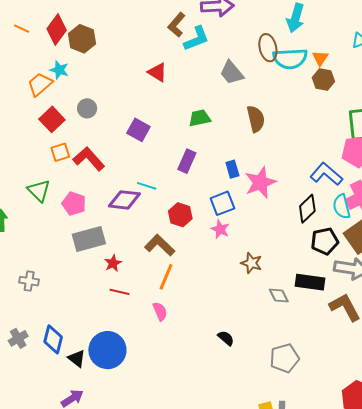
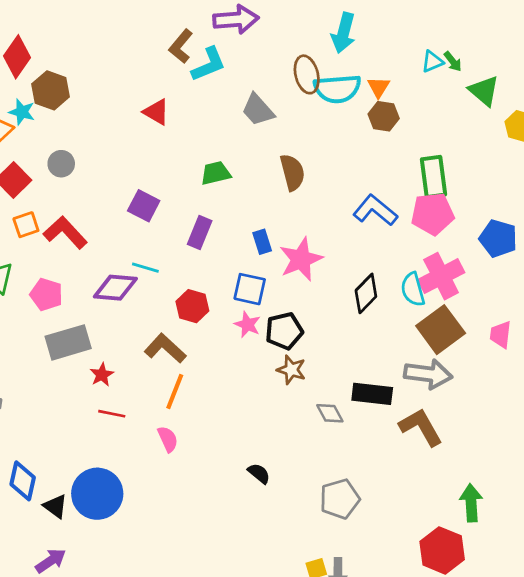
brown hexagon: (82, 39) -> (51, 90), moved
purple square: (138, 130) -> (144, 206), moved
blue L-shape: (326, 174) -> (375, 210), moved
blue square: (222, 203) -> (250, 289), turned 35
black pentagon: (325, 241) -> (284, 331), moved

